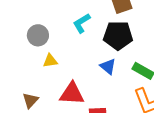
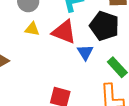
red triangle: (72, 94) -> (64, 32), moved

